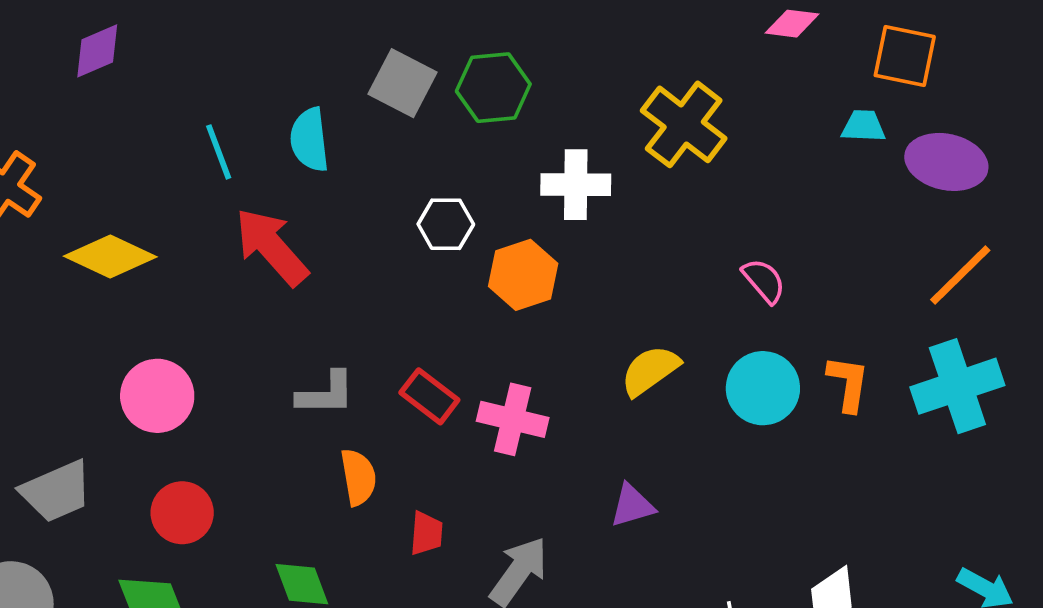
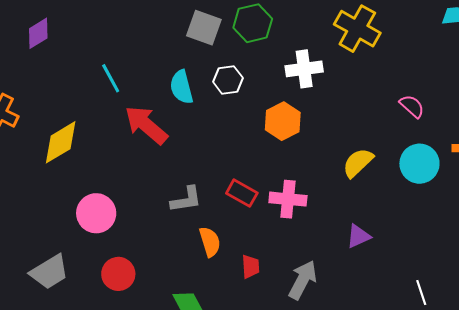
cyan semicircle: (309, 140) -> (181, 87), moved
white hexagon: (446, 224) -> (228, 80), moved
yellow diamond: (110, 257) -> (61, 142), turned -48

